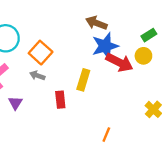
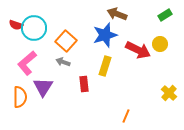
green rectangle: (149, 35) -> (165, 15), moved
blue star: (105, 46) -> (105, 35), moved
purple triangle: (15, 103) -> (43, 87), size x1.5

